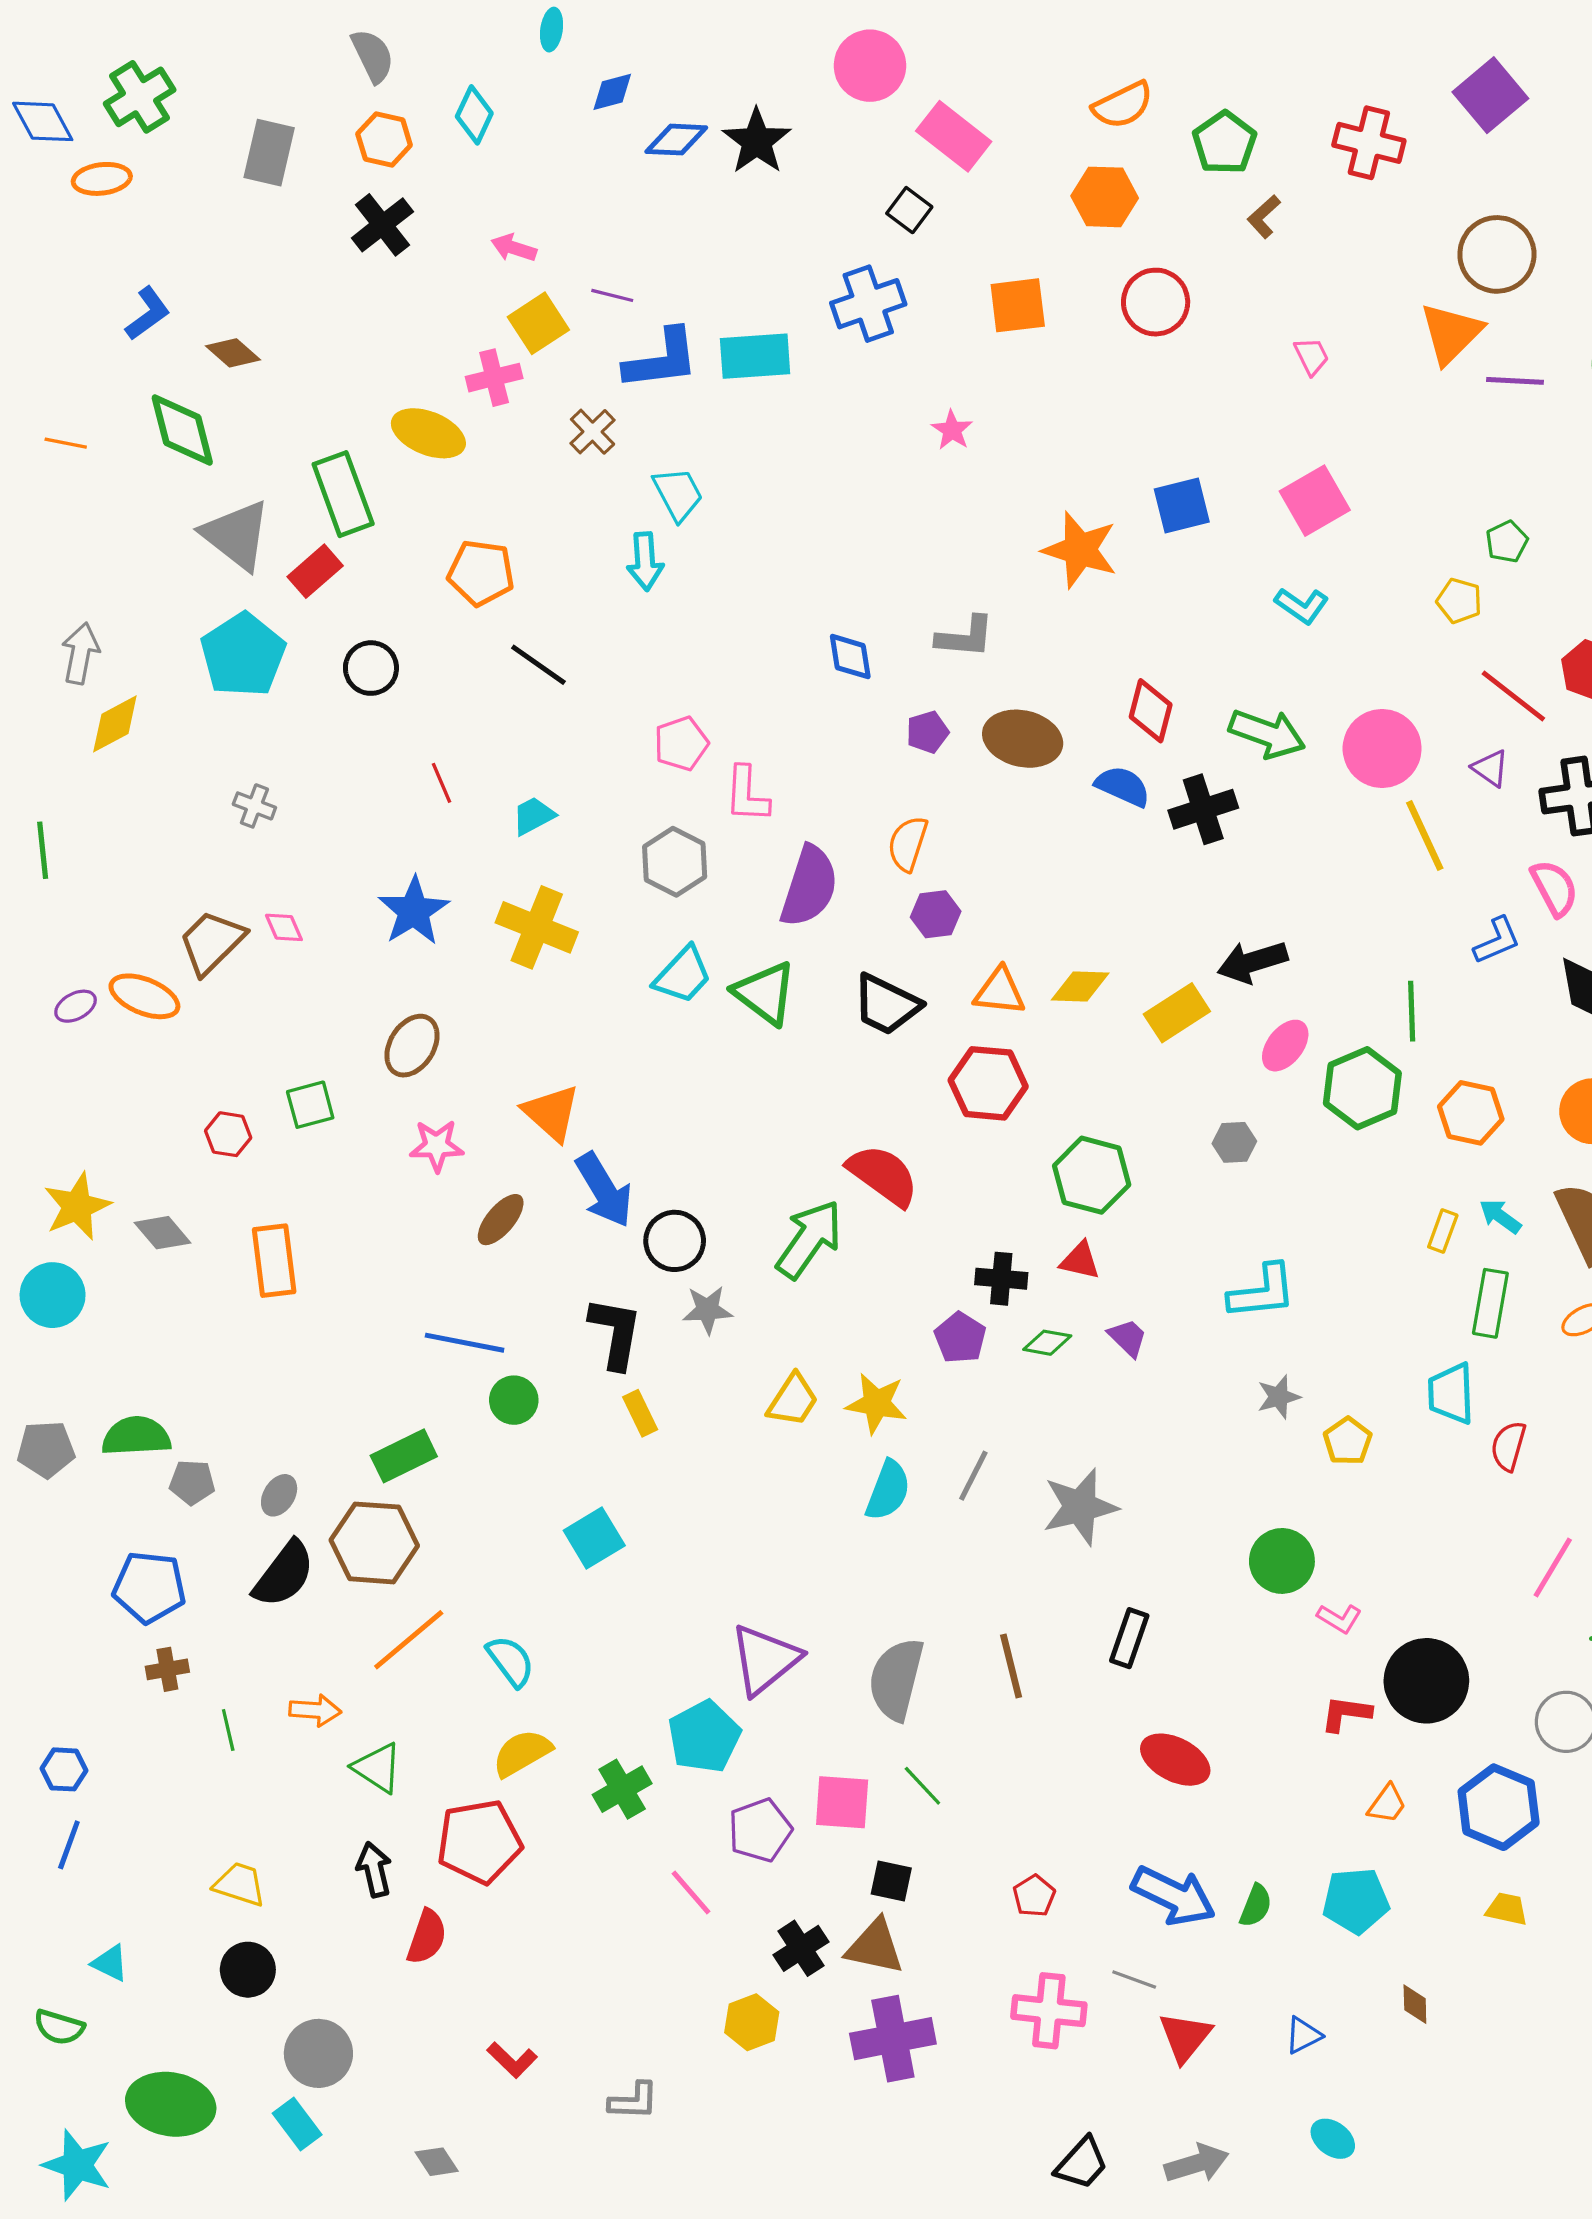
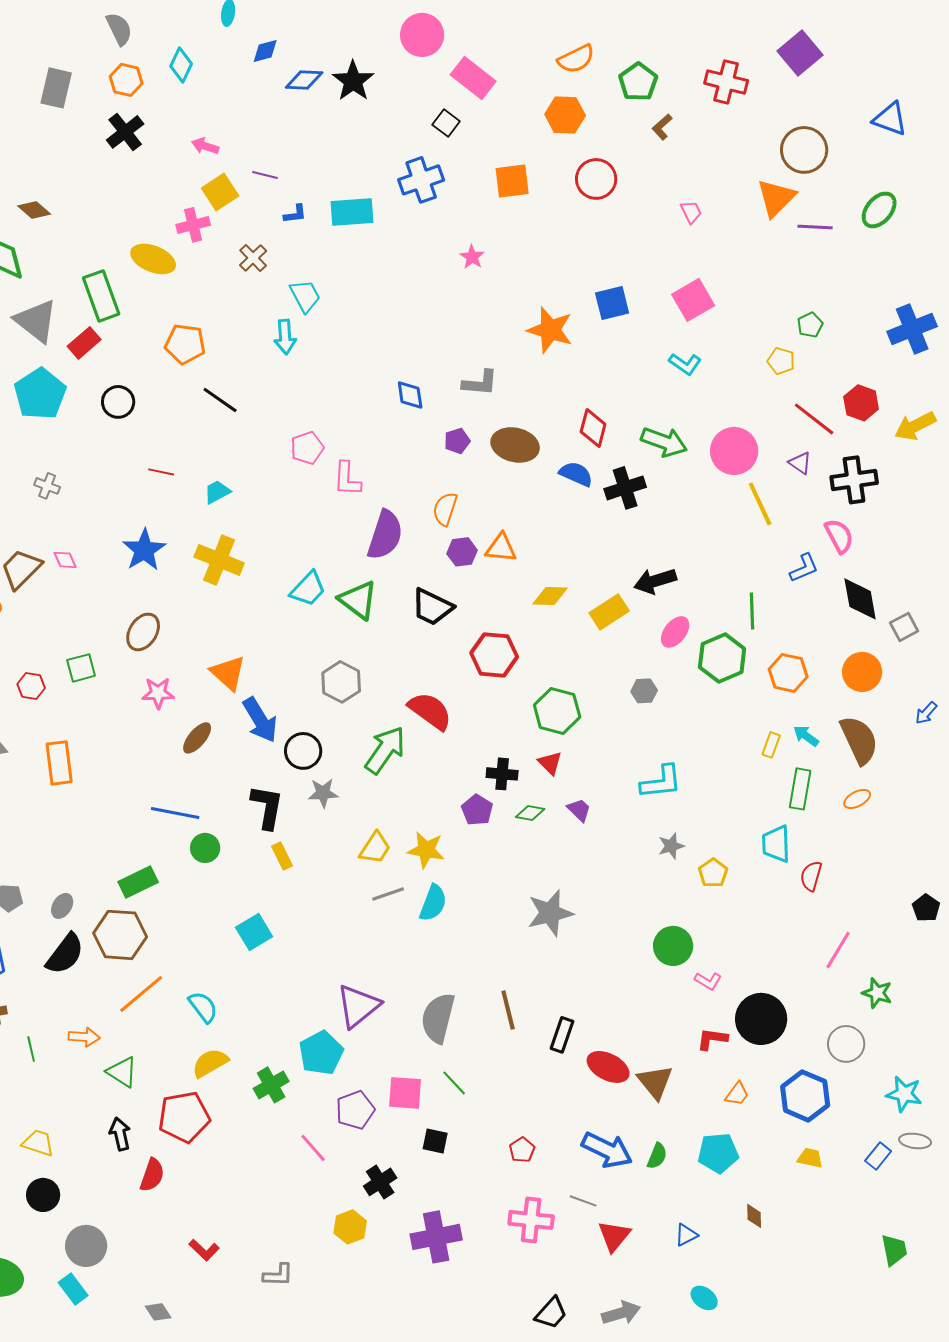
blue L-shape: (661, 359) -> (295, 214), size x0.5
red line: (442, 783) -> (161, 472), turned -55
gray hexagon: (675, 862) -> (341, 682), moved
orange triangle: (1000, 991) -> (501, 548), moved
red triangle: (1080, 1261) -> (550, 763), turned 32
gray line: (973, 1476) -> (388, 894), moved, turned 44
black rectangle: (1129, 1638) -> (562, 1035), moved
brown triangle: (875, 1947) -> (655, 1082), moved, turned 39

